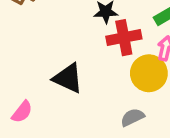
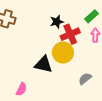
yellow circle: (149, 73) -> (63, 53), moved

